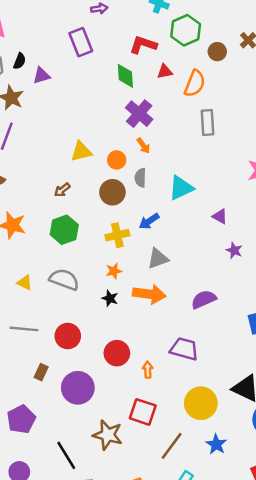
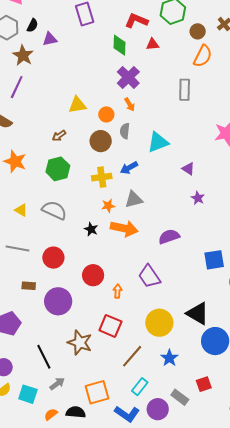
orange semicircle: (195, 83) -> (203, 56), moved
orange star: (114, 271) -> (108, 206), moved
purple trapezoid: (184, 349) -> (149, 276), turned -145
brown rectangle: (41, 372) -> (29, 286), turned 64

